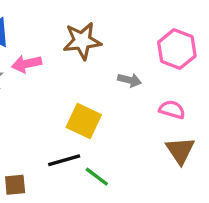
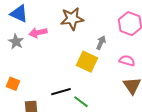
gray arrow: (130, 80) -> (101, 43), turned -80
yellow square: (84, 121) -> (87, 62), moved

